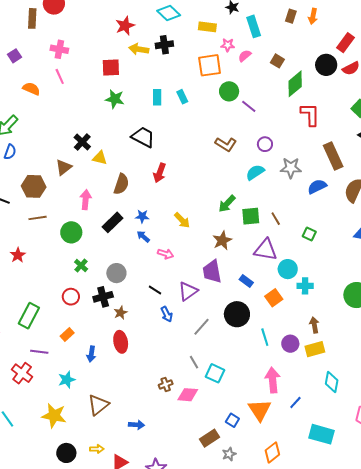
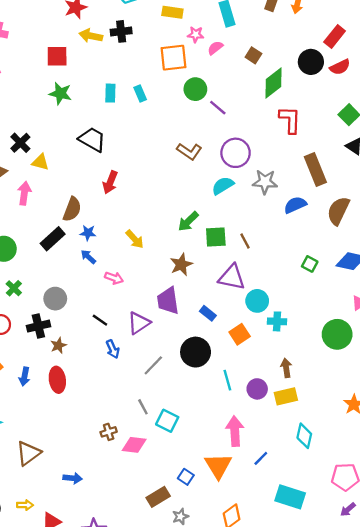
purple circle: (265, 144) -> (236, 153), size x1.6
brown semicircle: (121, 184) -> (72, 209), moved
pink arrow: (86, 200) -> (24, 193), moved
green square: (309, 234) -> (310, 264), moved
blue arrow: (91, 354) -> (24, 377), moved

